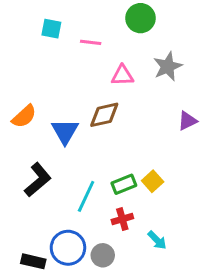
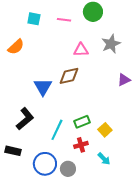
pink line: (91, 42) -> (64, 20), moved
orange semicircle: (24, 116) -> (16, 47), moved
yellow square: (153, 181) -> (105, 130), moved
black rectangle: (33, 261) -> (13, 151), moved

